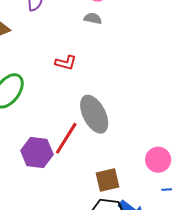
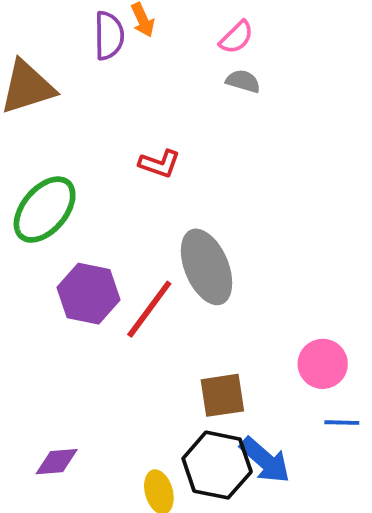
gray semicircle: (93, 18) -> (243, 81), moved
purple hexagon: (37, 153) -> (89, 294), moved

